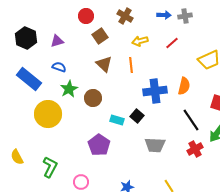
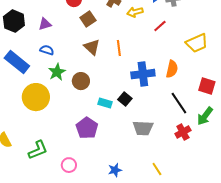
yellow arrow: (140, 41) -> (135, 12), moved
green L-shape: (50, 167) -> (38, 150), turned 40

